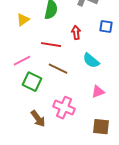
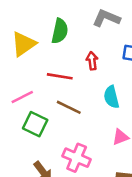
yellow triangle: (23, 20) -> (24, 44), size x1.5
cyan semicircle: (91, 61) -> (111, 97), turned 36

